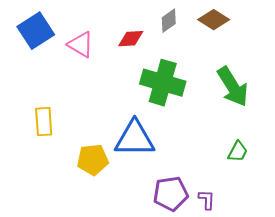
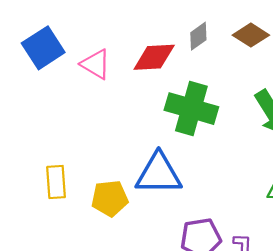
red diamond: (131, 39) -> (154, 57), size x1.4
yellow rectangle: (44, 122) -> (56, 182), moved

